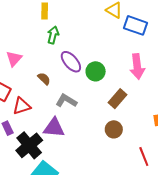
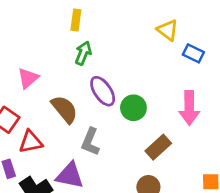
blue rectangle: (135, 25) -> (193, 53), size x0.7
brown semicircle: (44, 79) -> (65, 109), size x1.6
gray L-shape: (66, 101) -> (90, 142), turned -105

